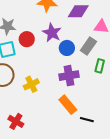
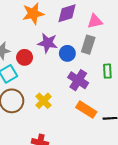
green rectangle: (100, 66) -> (107, 71), moved
purple cross: (69, 76) -> (78, 80), turned -30

